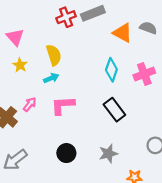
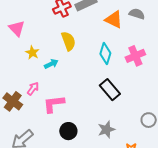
yellow semicircle: (54, 55) -> (69, 41), moved
yellow star: (20, 65) -> (32, 53), moved
pink L-shape: (63, 105) -> (54, 104), moved

